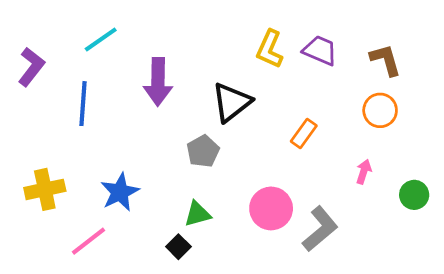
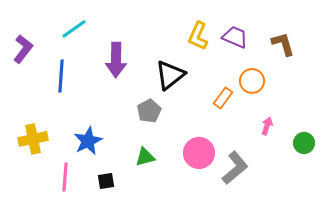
orange circle: (380, 110) -> (252, 81), moved
pink line: (88, 241) -> (65, 177), turned -48
black square: (178, 247) -> (106, 181), moved, turned 36

